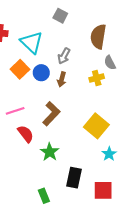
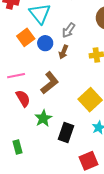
black rectangle: (74, 178) -> (66, 133), moved
red square: (103, 190) -> (89, 161), turned -30
green rectangle: (44, 196) -> (17, 147), moved

